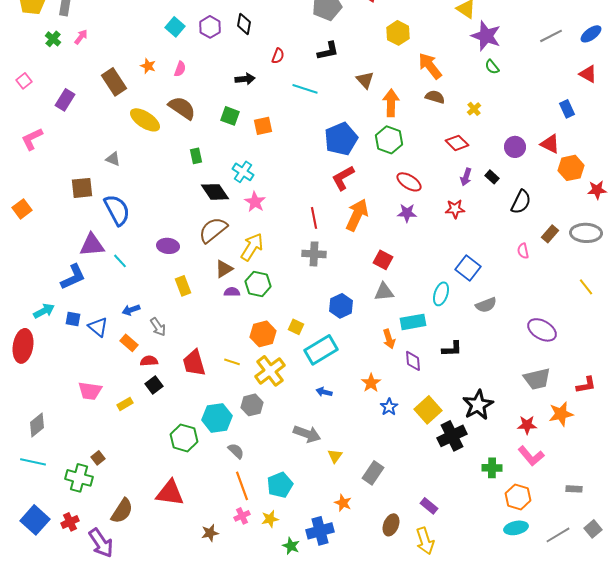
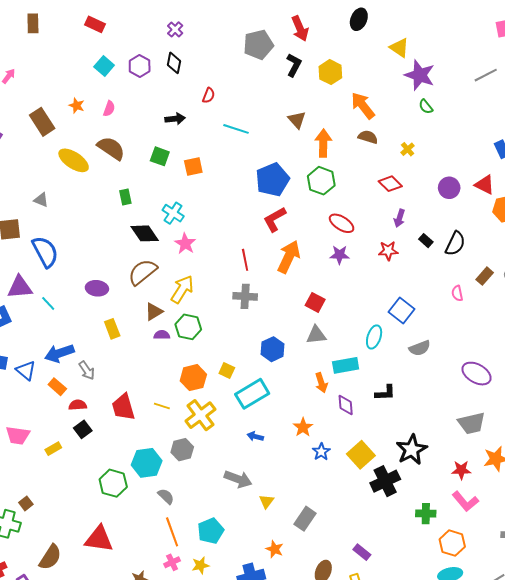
black L-shape: (328, 51) -> (294, 65), moved, turned -50
black rectangle: (492, 177) -> (426, 241), moved
blue arrow: (131, 310) -> (59, 353), size x1.6

